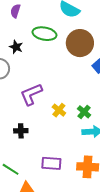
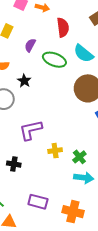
green ellipse: (44, 34) -> (54, 60), moved
yellow cross: (59, 110) -> (55, 151), turned 32

